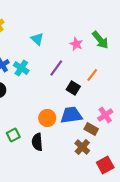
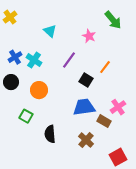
green arrow: (100, 40) -> (113, 20), moved
orange circle: (47, 118) -> (39, 90), moved
green square: (13, 135) -> (26, 116), moved, turned -32
brown cross: (82, 147) -> (86, 140), moved

